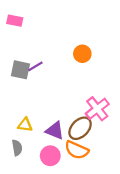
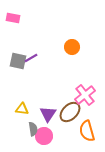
purple triangle: (55, 131) -> (48, 114), turned 42
gray semicircle: (17, 148) -> (33, 129), moved
orange semicircle: (77, 150) -> (87, 131), moved, turned 50

